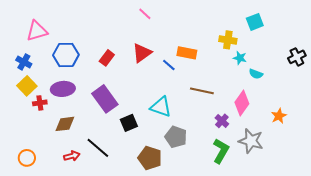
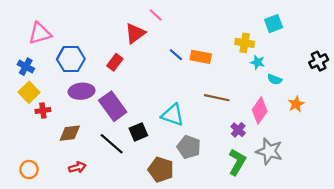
red triangle: (142, 53) -> (135, 33), moved
blue line: (169, 65) -> (176, 55), moved
purple ellipse: (63, 89) -> (82, 91), moved
orange star: (279, 116) -> (296, 104), moved
black line: (98, 148) -> (112, 144), moved

